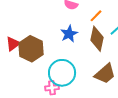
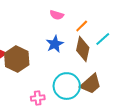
cyan circle: (62, 73) -> (67, 86), moved

